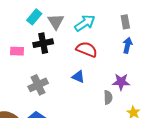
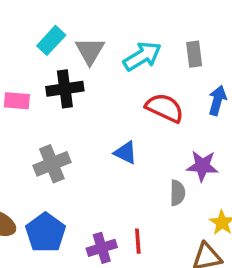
gray rectangle: (125, 22) -> (194, 54), moved
red semicircle: (87, 49) -> (165, 108), moved

